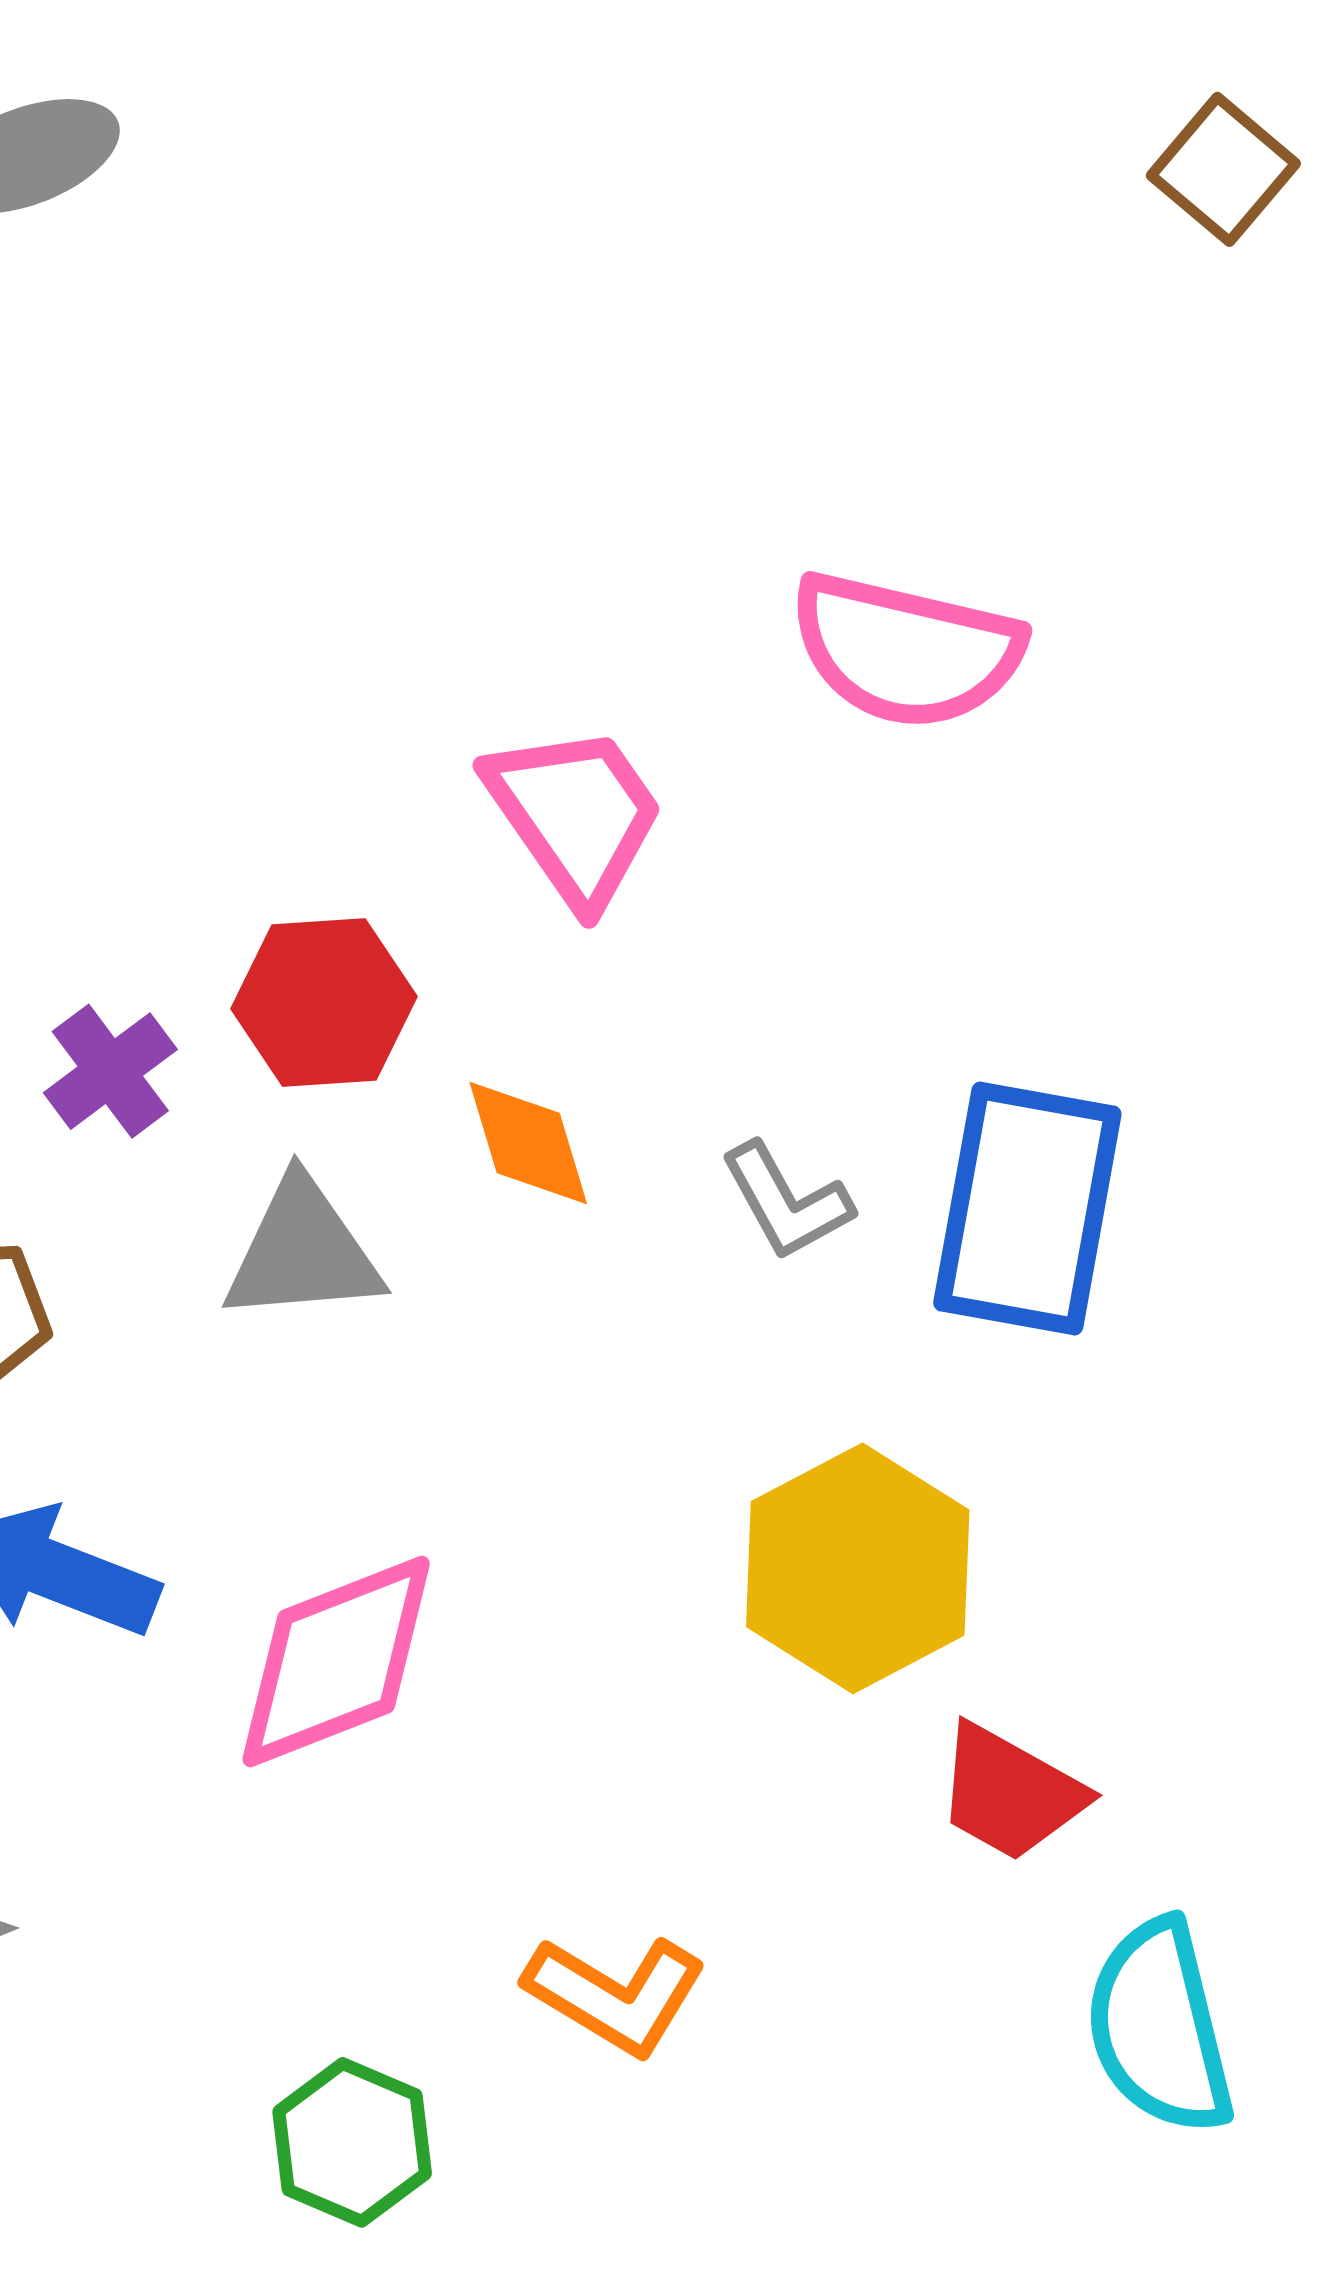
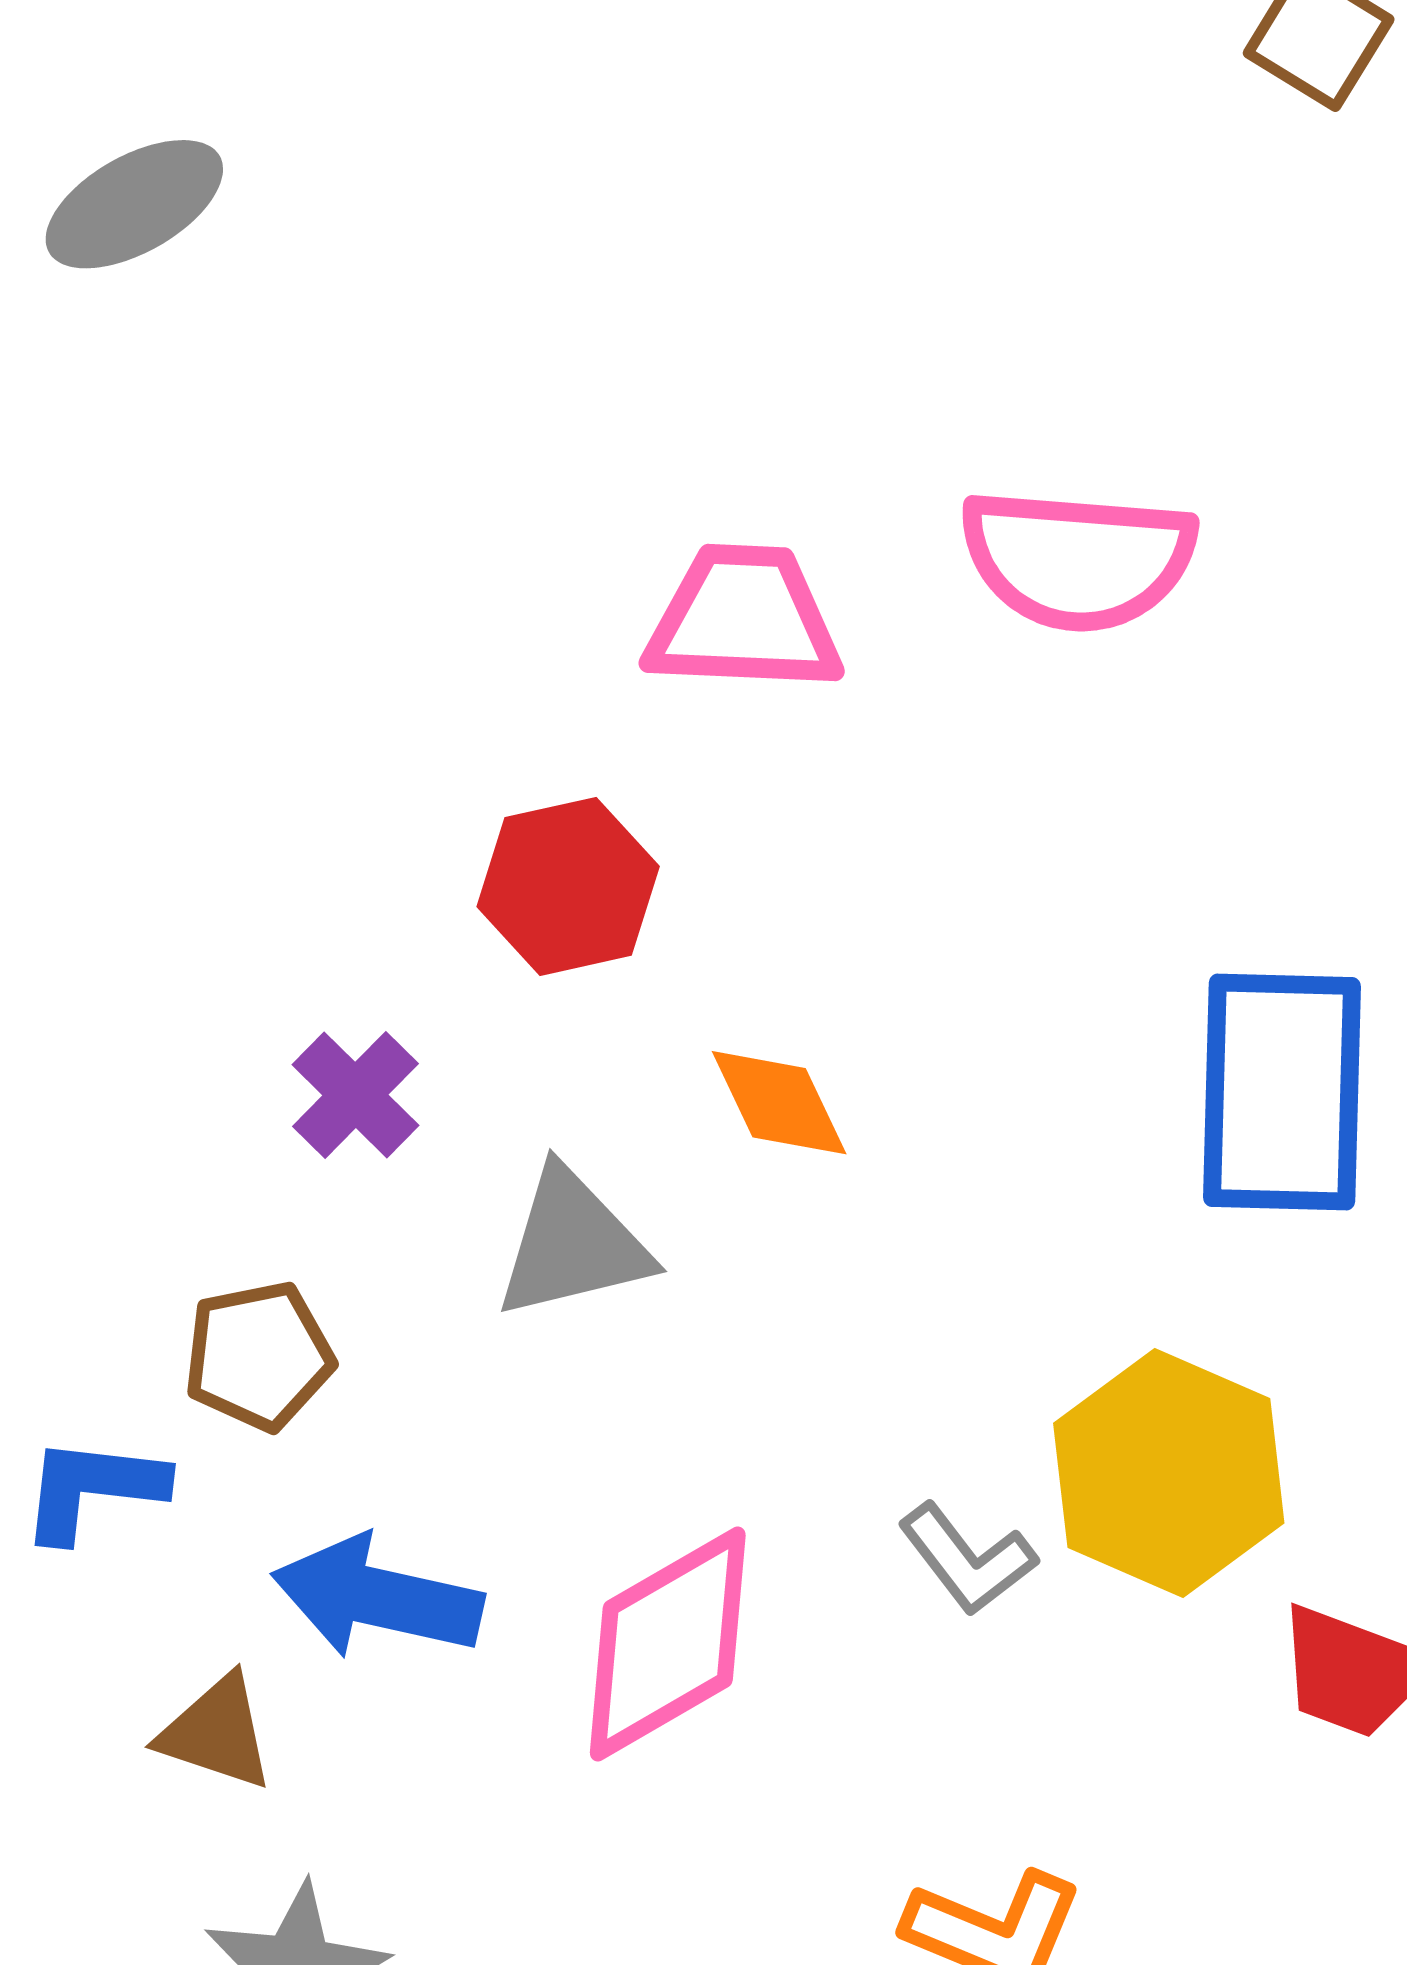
pink trapezoid: (575, 815) -> (744, 619), moved, turned -44
red hexagon: (324, 1003) -> (568, 886), moved
gray L-shape: (786, 1201) -> (967, 1559), moved

